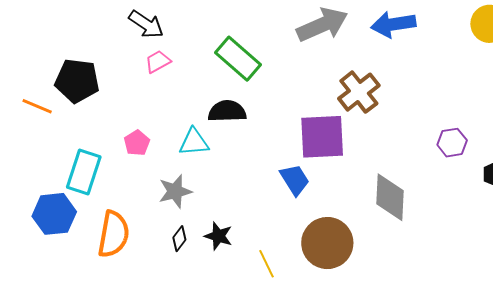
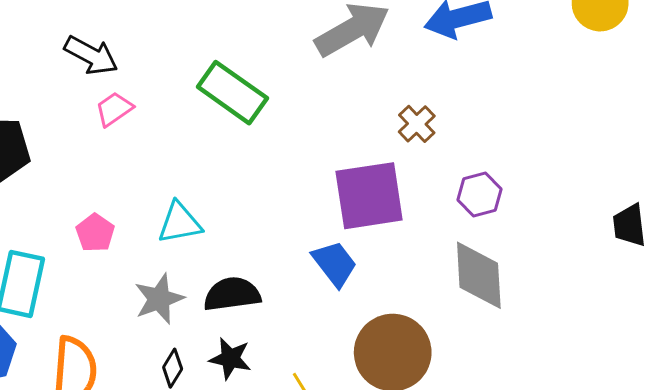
brown cross: (359, 92) -> (417, 124), size x0.6
black semicircle: (227, 111) -> (232, 294), moved
purple hexagon: (452, 143) -> (480, 195), moved

